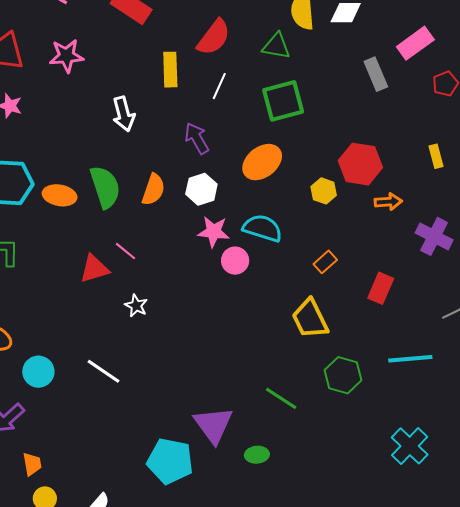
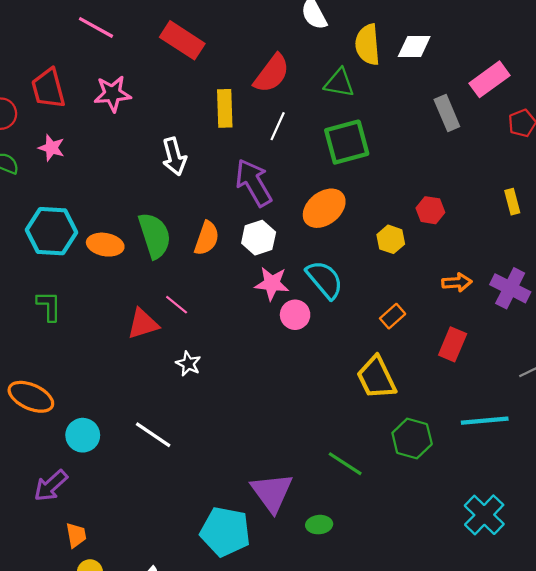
purple arrow: (197, 138) -> (254, 183), size x1.4
red hexagon: (360, 164) -> (430, 210), size x0.6
orange arrow: (388, 202) -> (457, 282), moved
cyan semicircle: (262, 228) -> (325, 280), turned 33

